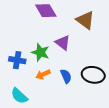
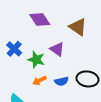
blue cross: (17, 60) -> (14, 49), moved, turned 35
blue semicircle: (66, 76) -> (62, 81), turned 104

